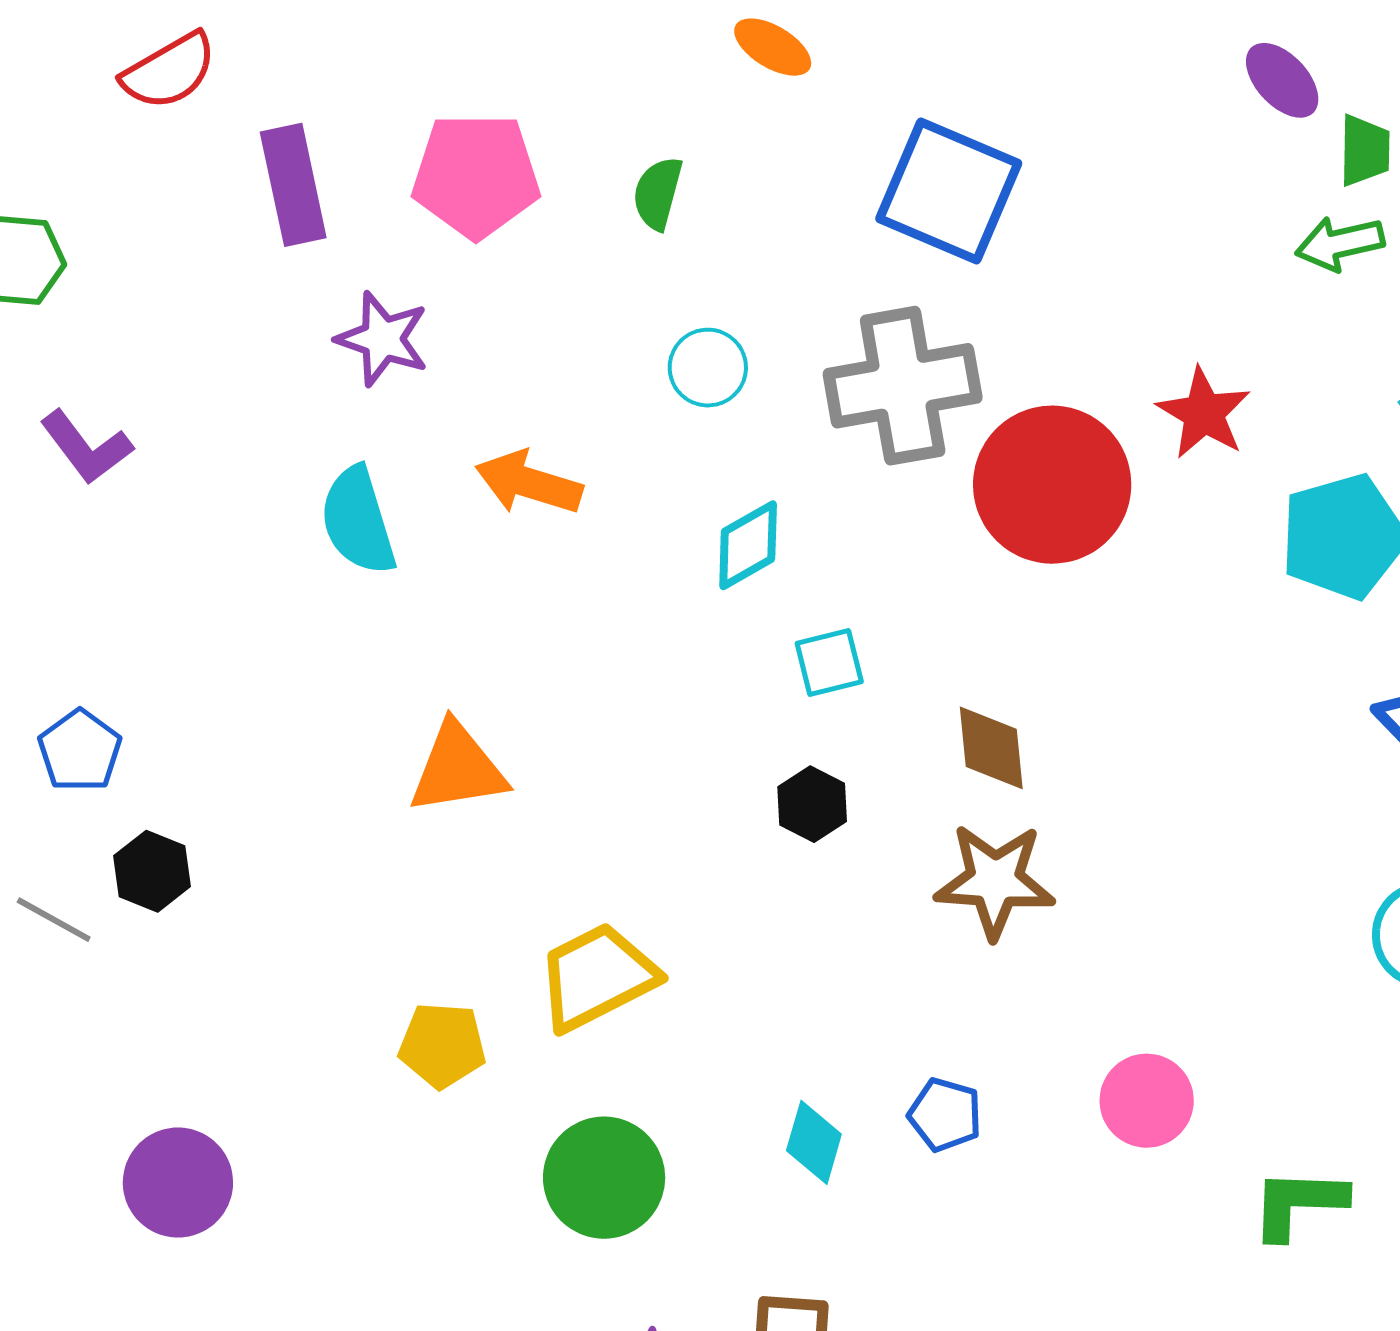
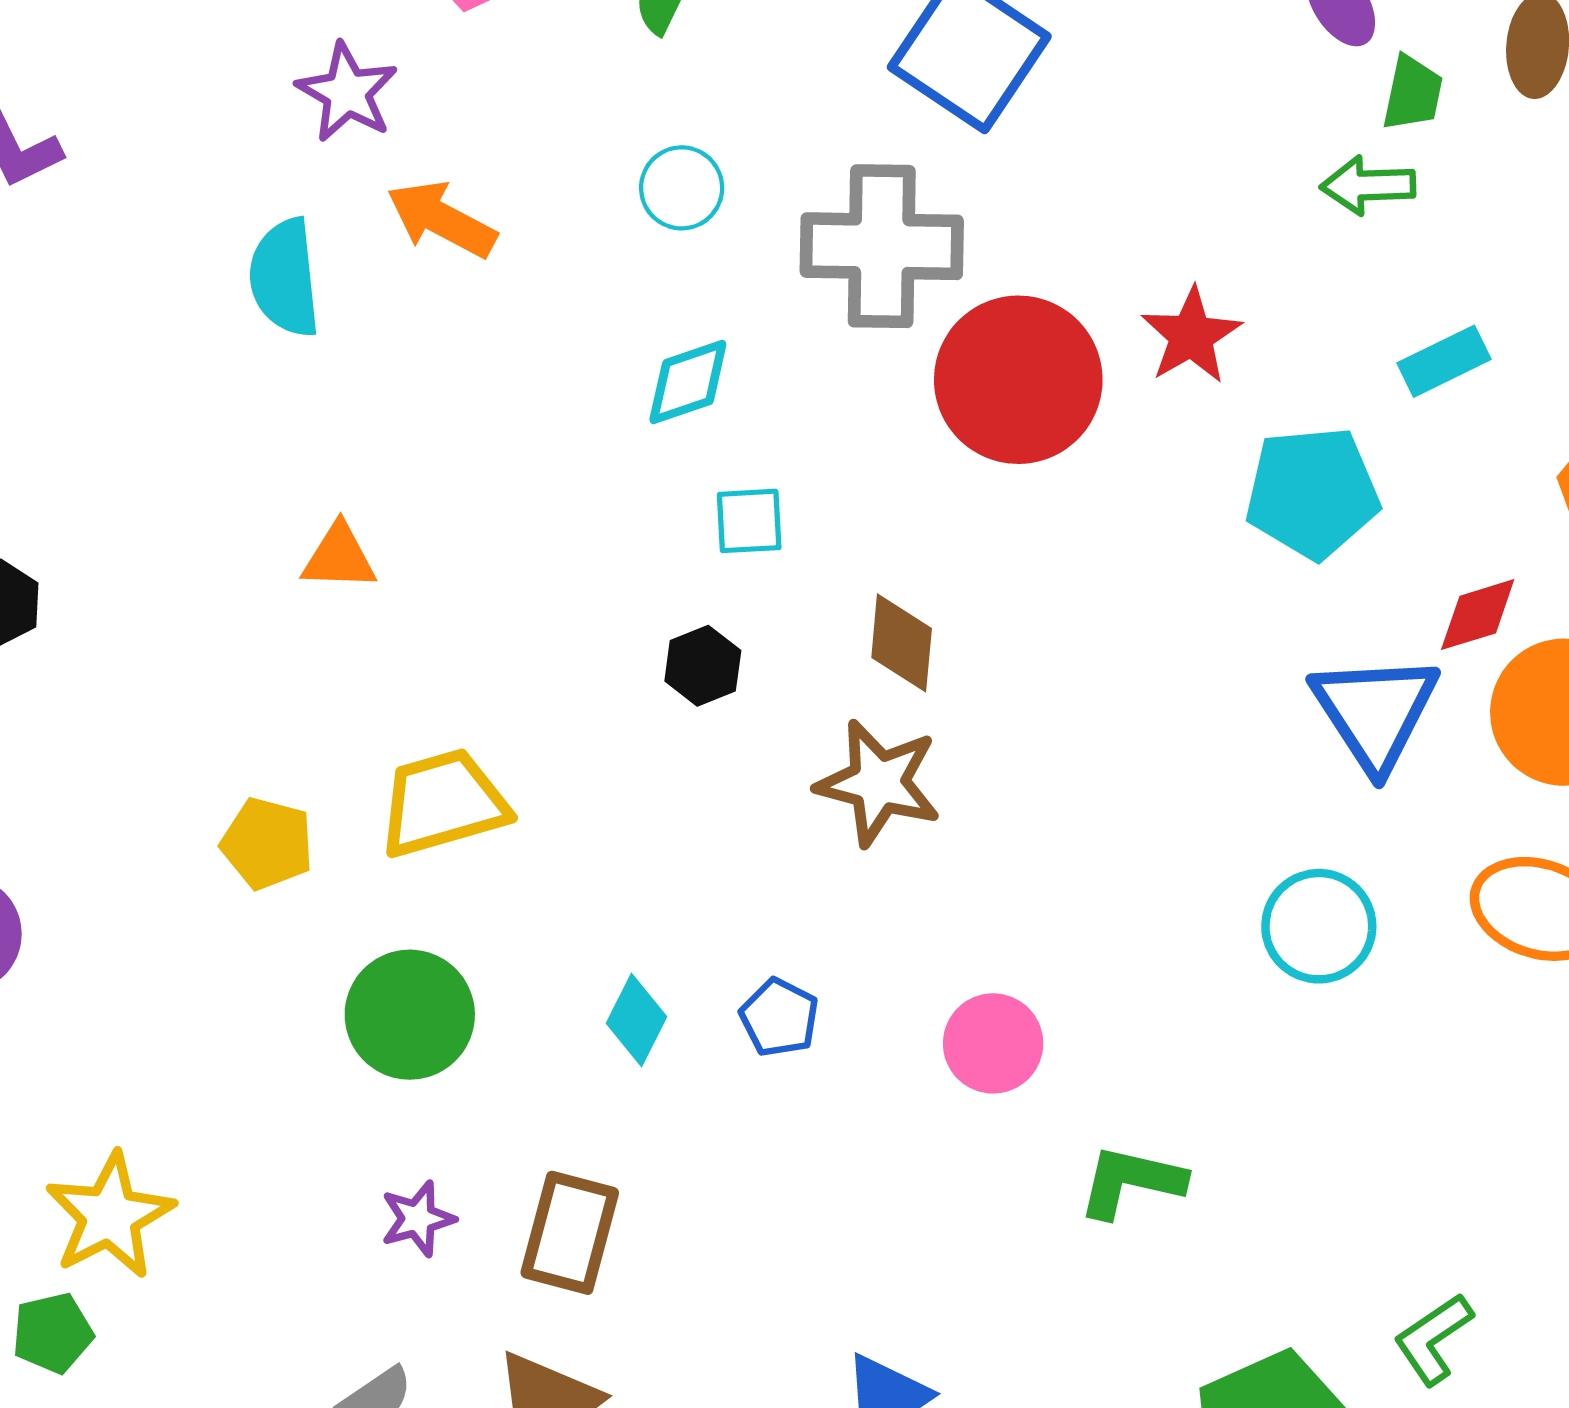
orange arrow: (529, 483) -> (442, 219), moved
orange triangle: (458, 769) -> (339, 557), size x0.7

